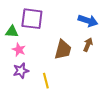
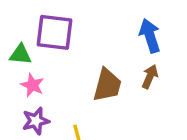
blue arrow: (88, 21) -> (150, 36), turned -126

